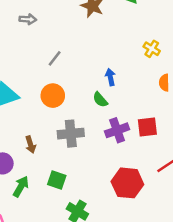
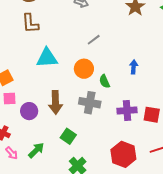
green semicircle: (100, 100) -> (105, 81), moved
brown arrow: (31, 144) -> (55, 102), size x1.6
green arrow: (21, 187) -> (36, 150), moved

